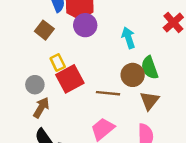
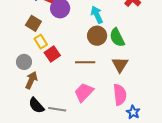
brown square: (44, 30) -> (33, 23), moved
brown circle: (133, 75) -> (97, 36), moved
red square: (70, 79) -> (52, 54), size x0.7

